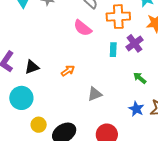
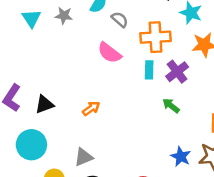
cyan rectangle: (113, 50) -> (149, 70), moved
green arrow: (140, 78) -> (171, 106), moved
gray triangle: (95, 94) -> (83, 157), moved

